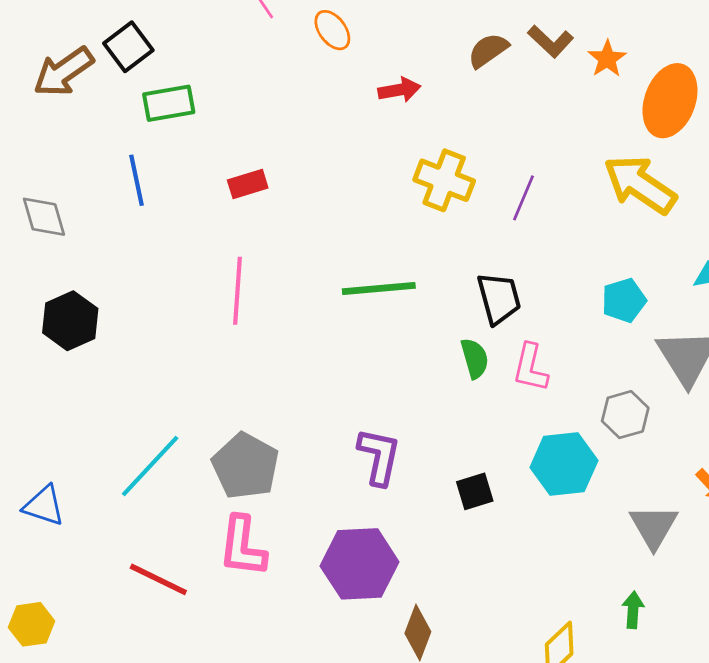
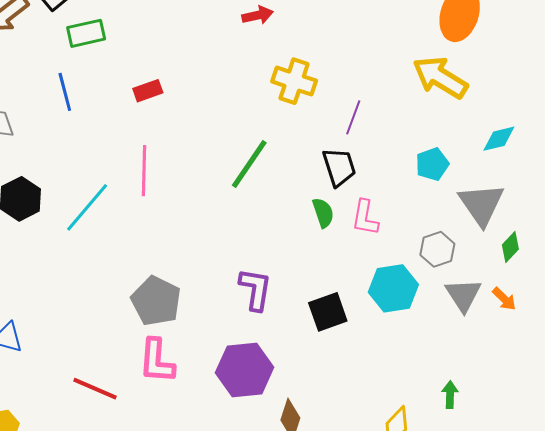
purple line: (523, 198) -> (353, 117), moved
green line: (379, 289) -> (249, 164), turned -48
cyan line: (150, 466) -> (87, 207), moved
black square: (475, 491) -> (328, 312), size x1.4
gray triangle: (654, 527) -> (463, 295), moved

